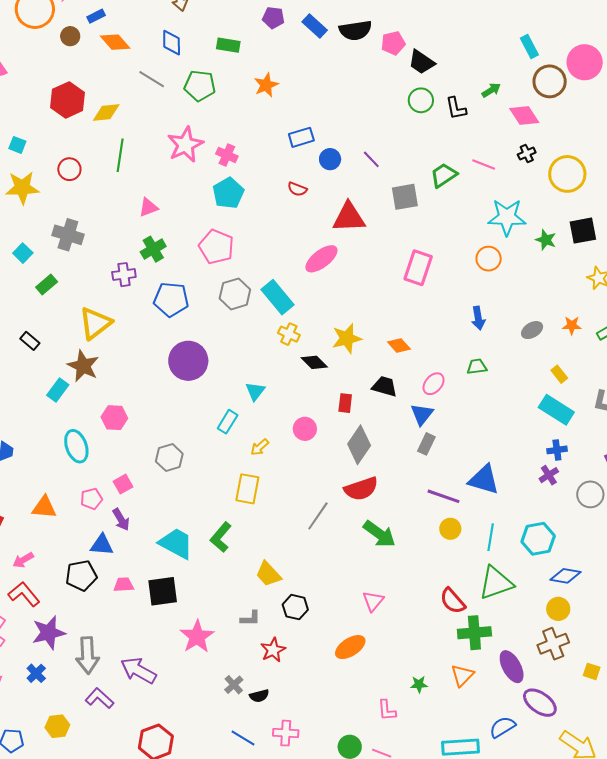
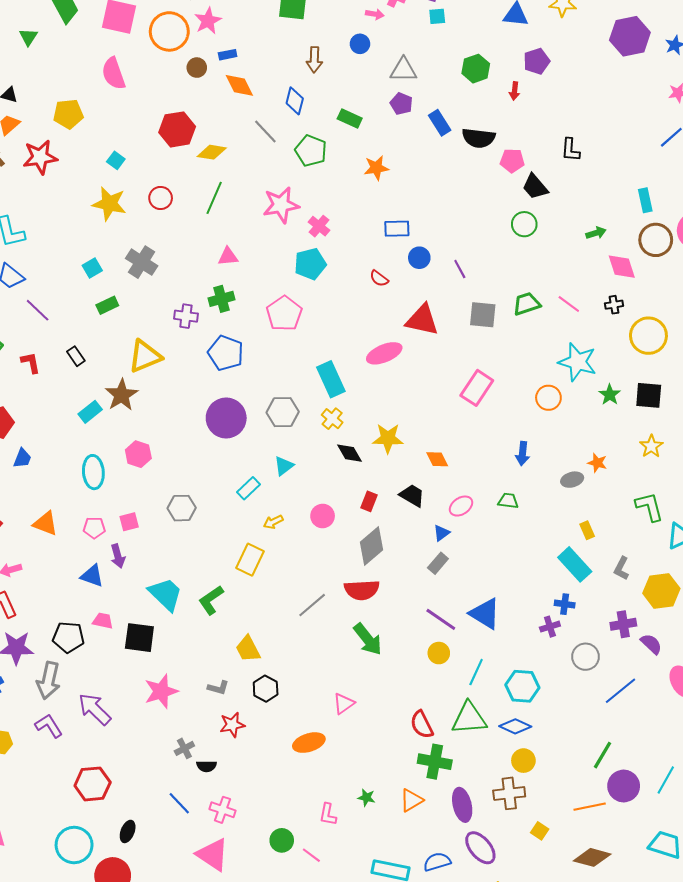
black L-shape: (456, 108) -> (570, 150), moved
gray hexagon: (235, 294) -> (283, 412), moved
orange star: (572, 325) -> (597, 463), moved
blue triangle: (422, 414) -> (441, 533), size x0.7
black pentagon: (81, 575) -> (68, 637), moved
blue diamond: (565, 576) -> (515, 726), moved

